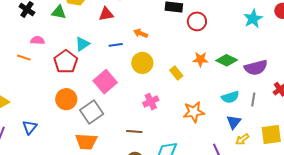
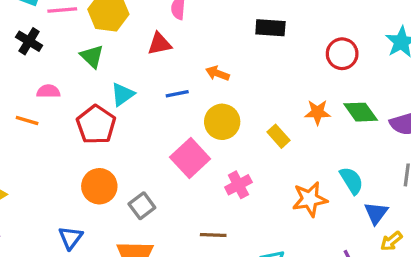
green triangle: (59, 12) -> (92, 56), moved, turned 35
red circle: (197, 21) -> (342, 54), moved
green diamond: (227, 60) -> (361, 112), turned 30
pink square: (105, 82) -> (190, 158), moved
cyan semicircle: (230, 97) -> (351, 181), moved, turned -102
gray square: (92, 112) -> (142, 206), size x0.7
blue triangle: (30, 127) -> (71, 238), moved

